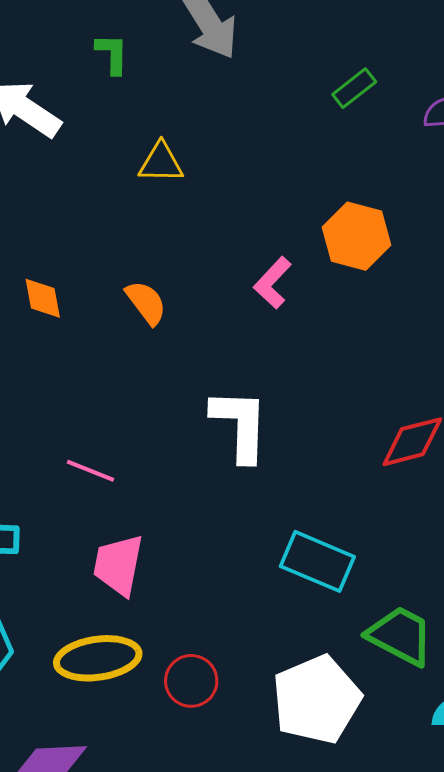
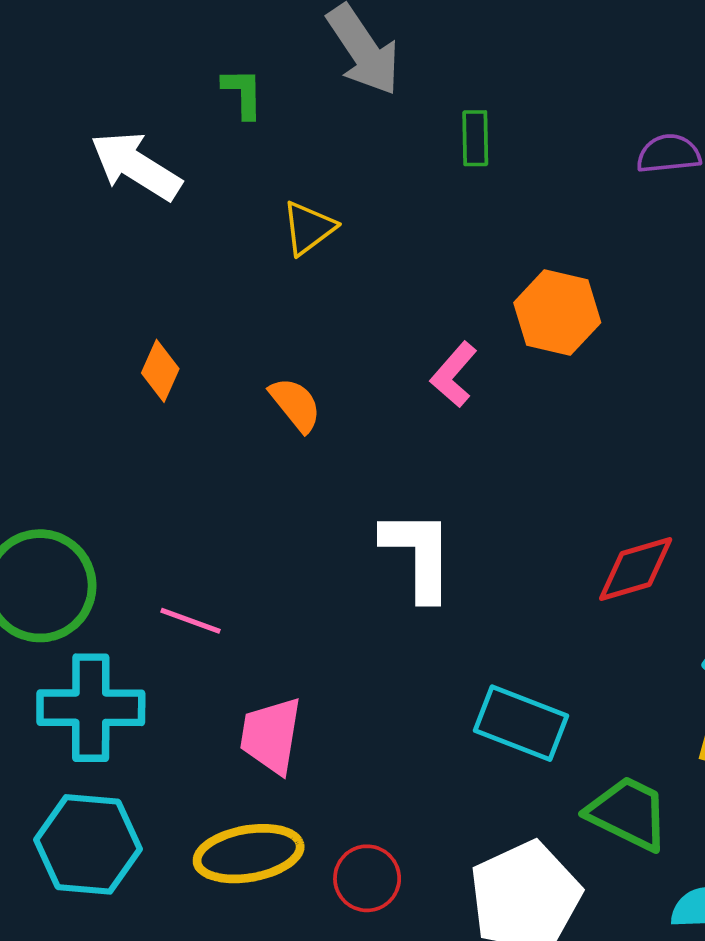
green rectangle: (354, 88) -> (475, 138), moved, turned -51
yellow triangle: (161, 163) -> (309, 228), turned -36
orange diamond: (43, 298) -> (160, 371), moved, turned 36
pink line: (90, 471) -> (190, 621), moved

